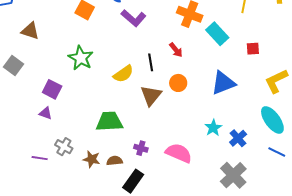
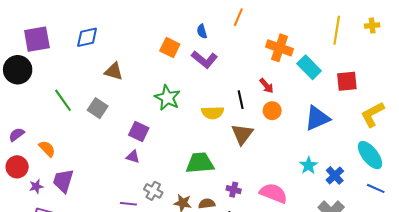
purple L-shape: (134, 18) -> (204, 59), moved
red square: (253, 49) -> (347, 81), size x1.5
yellow semicircle: (123, 74) -> (213, 113), turned 35
orange circle: (178, 83) -> (272, 111), moved

